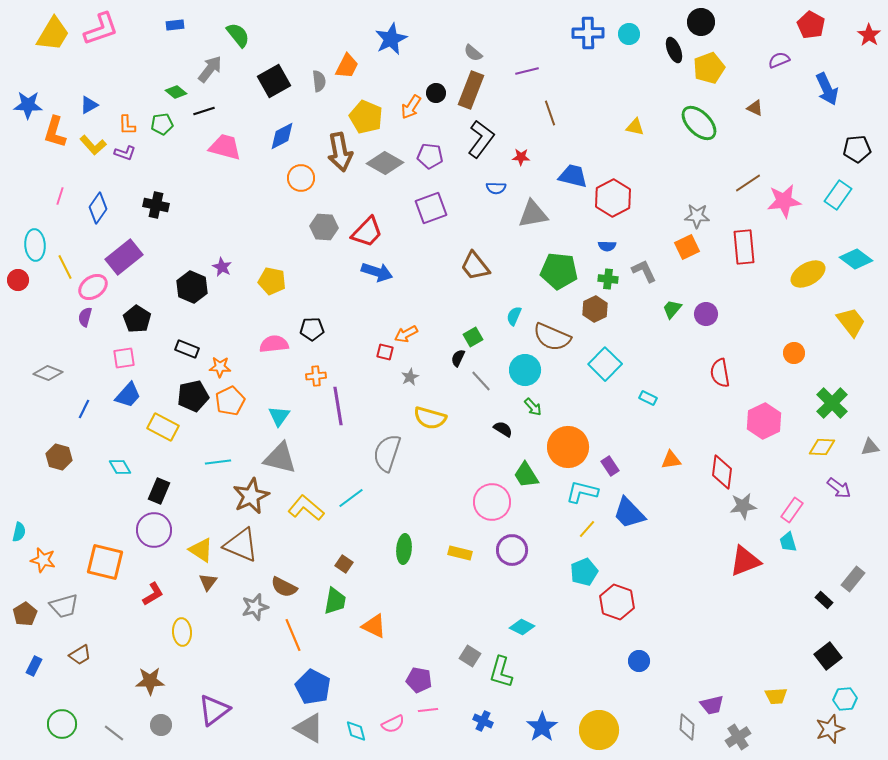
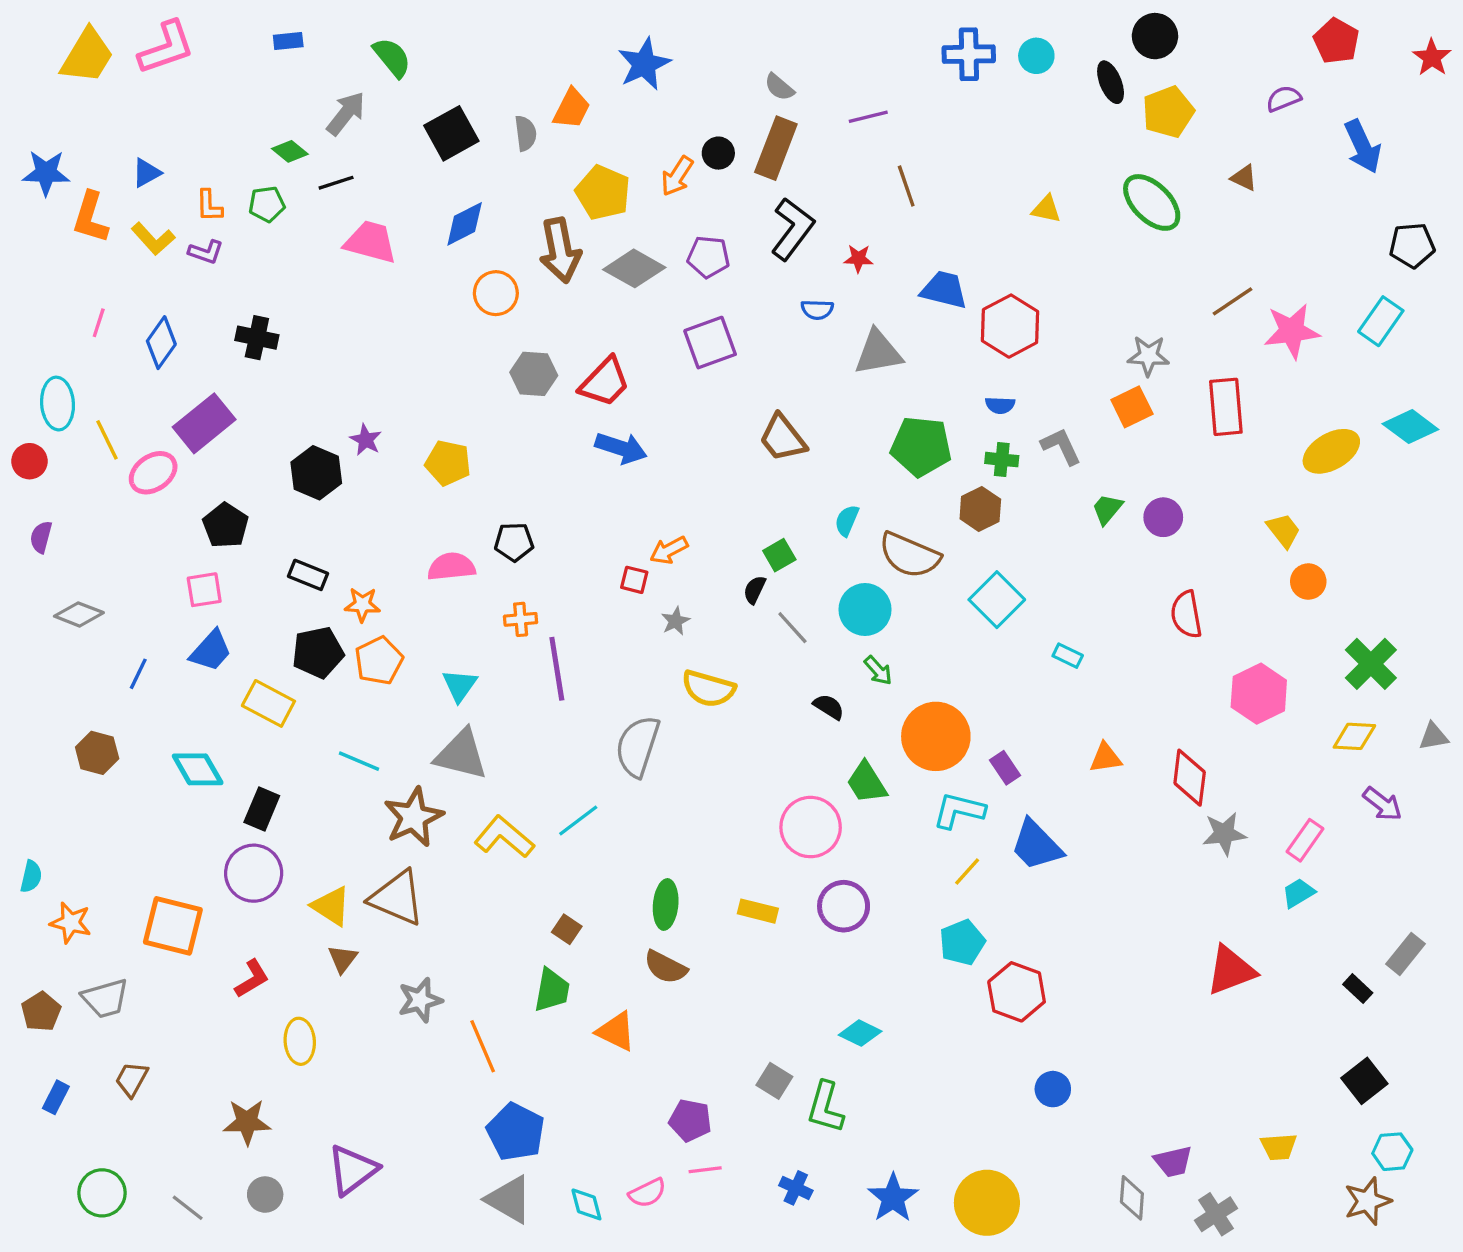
purple semicircle: (85, 317) -> (41, 537), moved
yellow trapezoid: (851, 322) -> (1284, 530), moved, size x0.7
cyan line: (218, 462) -> (359, 761), turned 30
cyan diamond: (120, 467) -> (198, 769), size x1.4
cyan trapezoid: (788, 542) -> (1298, 893), turned 75
red triangle: (745, 561) -> (1231, 970), moved
brown semicircle: (284, 587) -> (666, 967), moved
brown trapezoid: (80, 655) -> (132, 1079), turned 150

